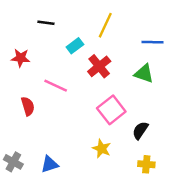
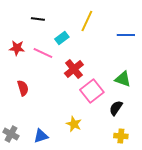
red cross: (99, 66) -> (74, 69), moved
green triangle: (144, 74) -> (123, 79), moved
pink line: (56, 86) -> (43, 53), moved
yellow star: (102, 149) -> (74, 124), moved

